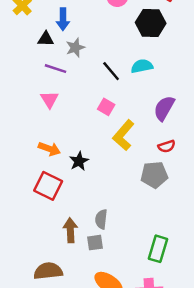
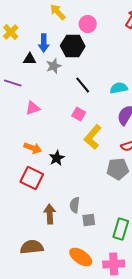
black hexagon: (151, 23) -> (73, 46), moved
cyan semicircle: (142, 66) -> (119, 88), moved
purple line: (56, 69) -> (13, 83), moved
pink triangle: (49, 99) -> (33, 108), turned 42
gray square: (95, 243) -> (89, 220), moved

